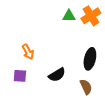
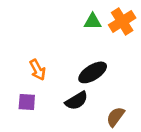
black ellipse: (90, 59) -> (93, 72), moved, turned 45
brown semicircle: (86, 87) -> (115, 117), turned -119

